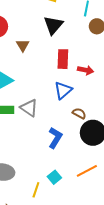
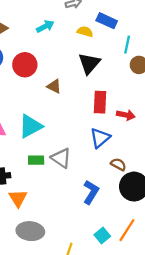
brown triangle: (23, 45) -> (54, 86), turned -32
orange line: (87, 171) -> (127, 230), turned -30
cyan square: (54, 177) -> (102, 236), moved

